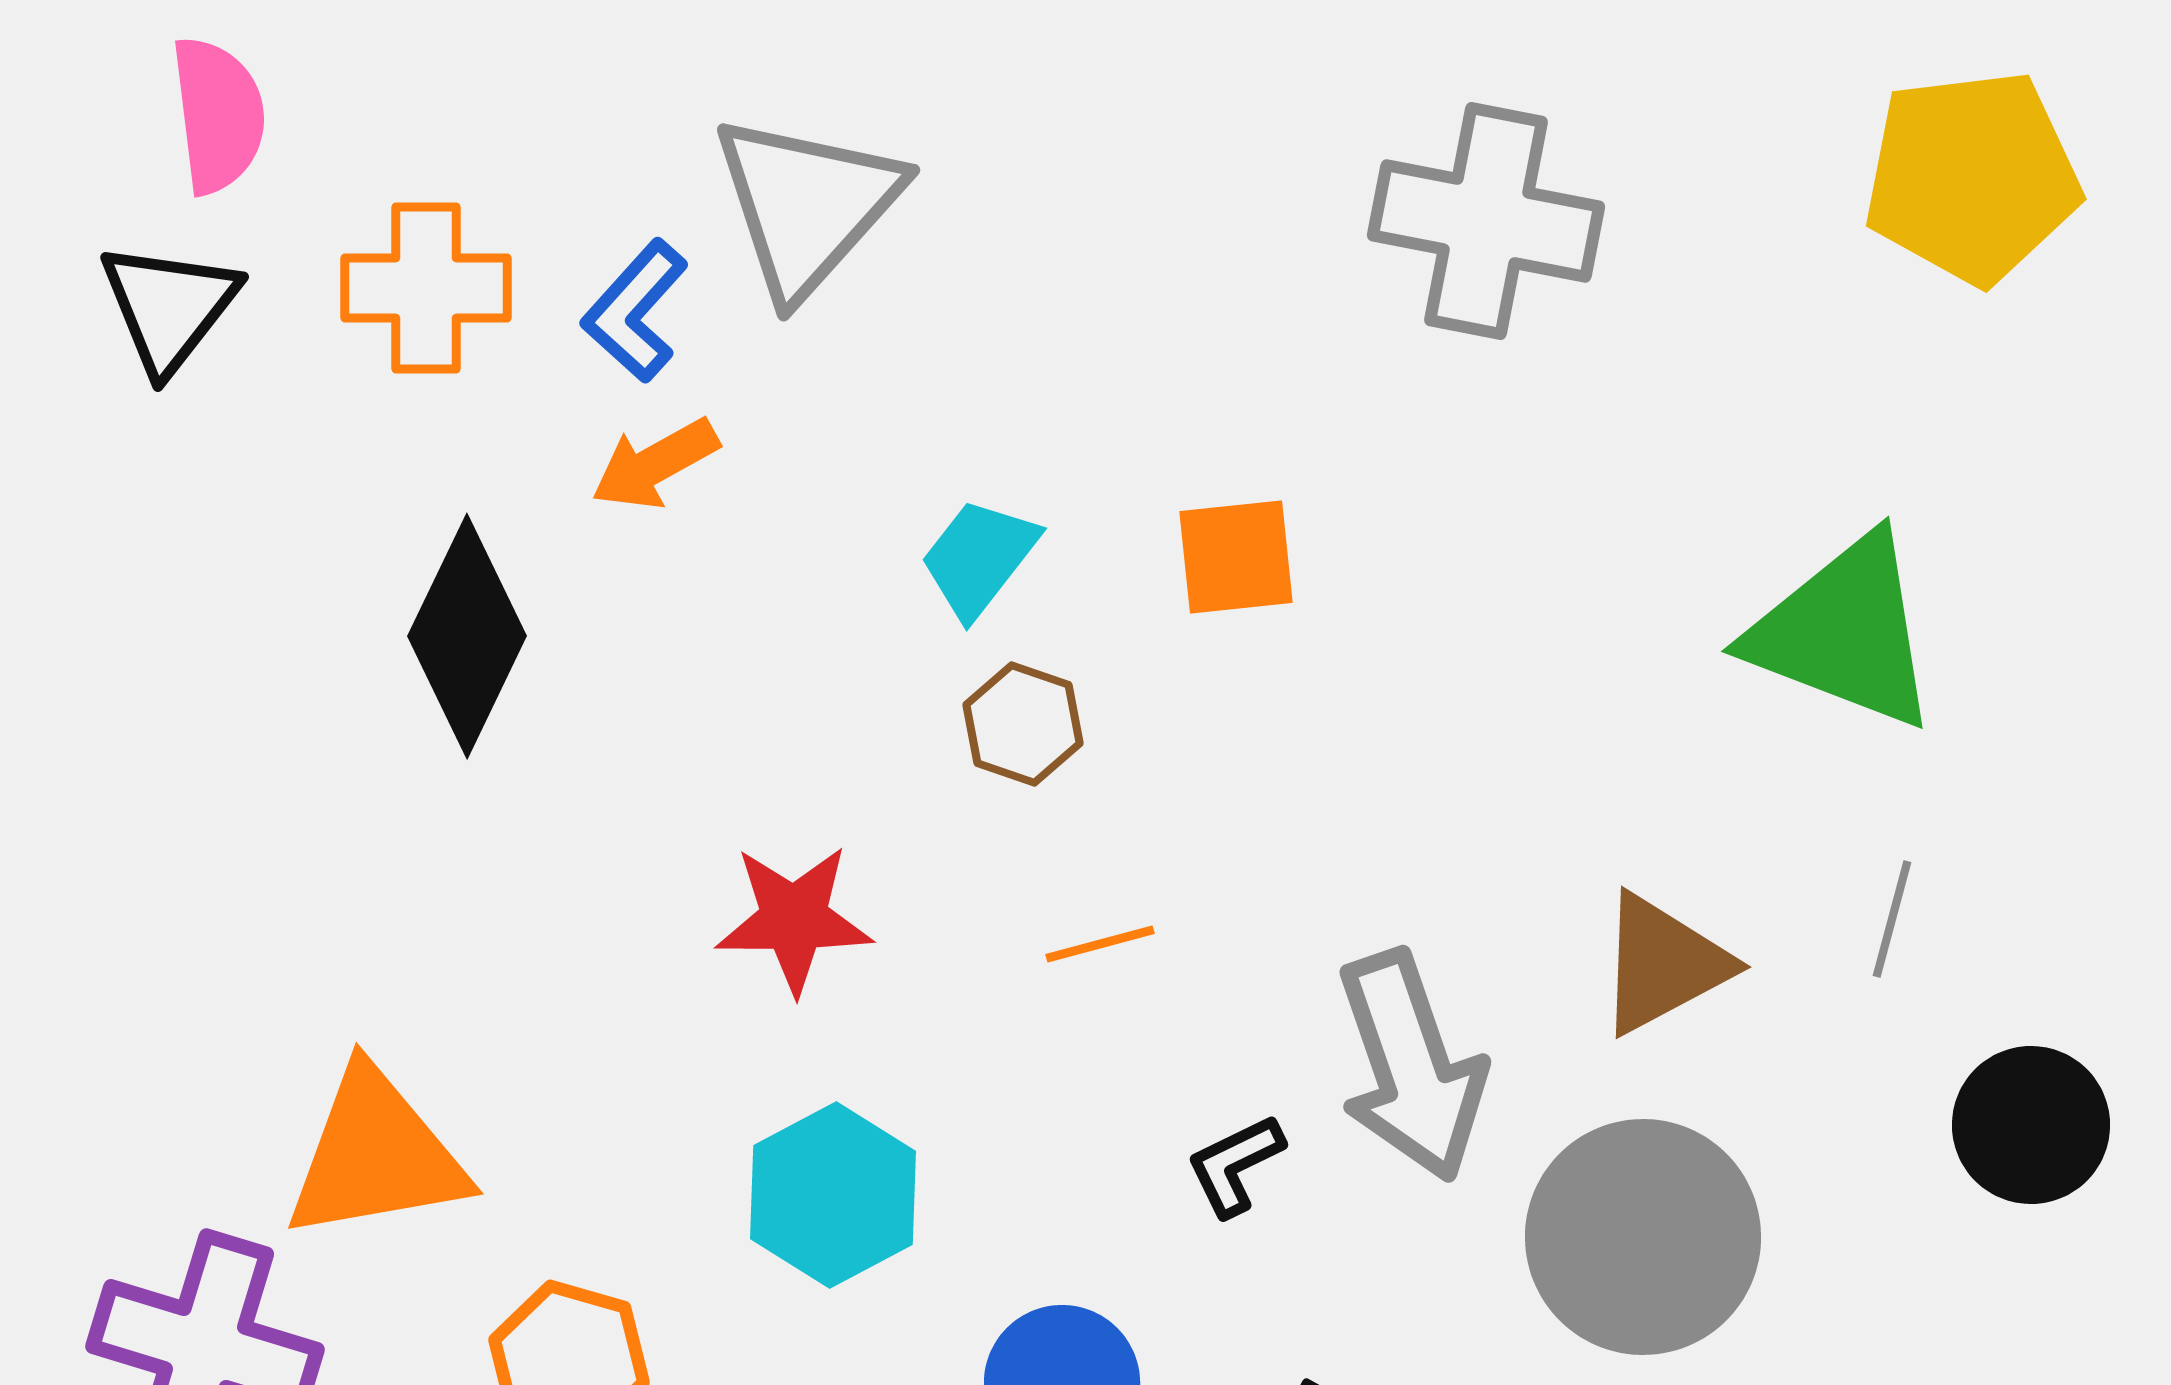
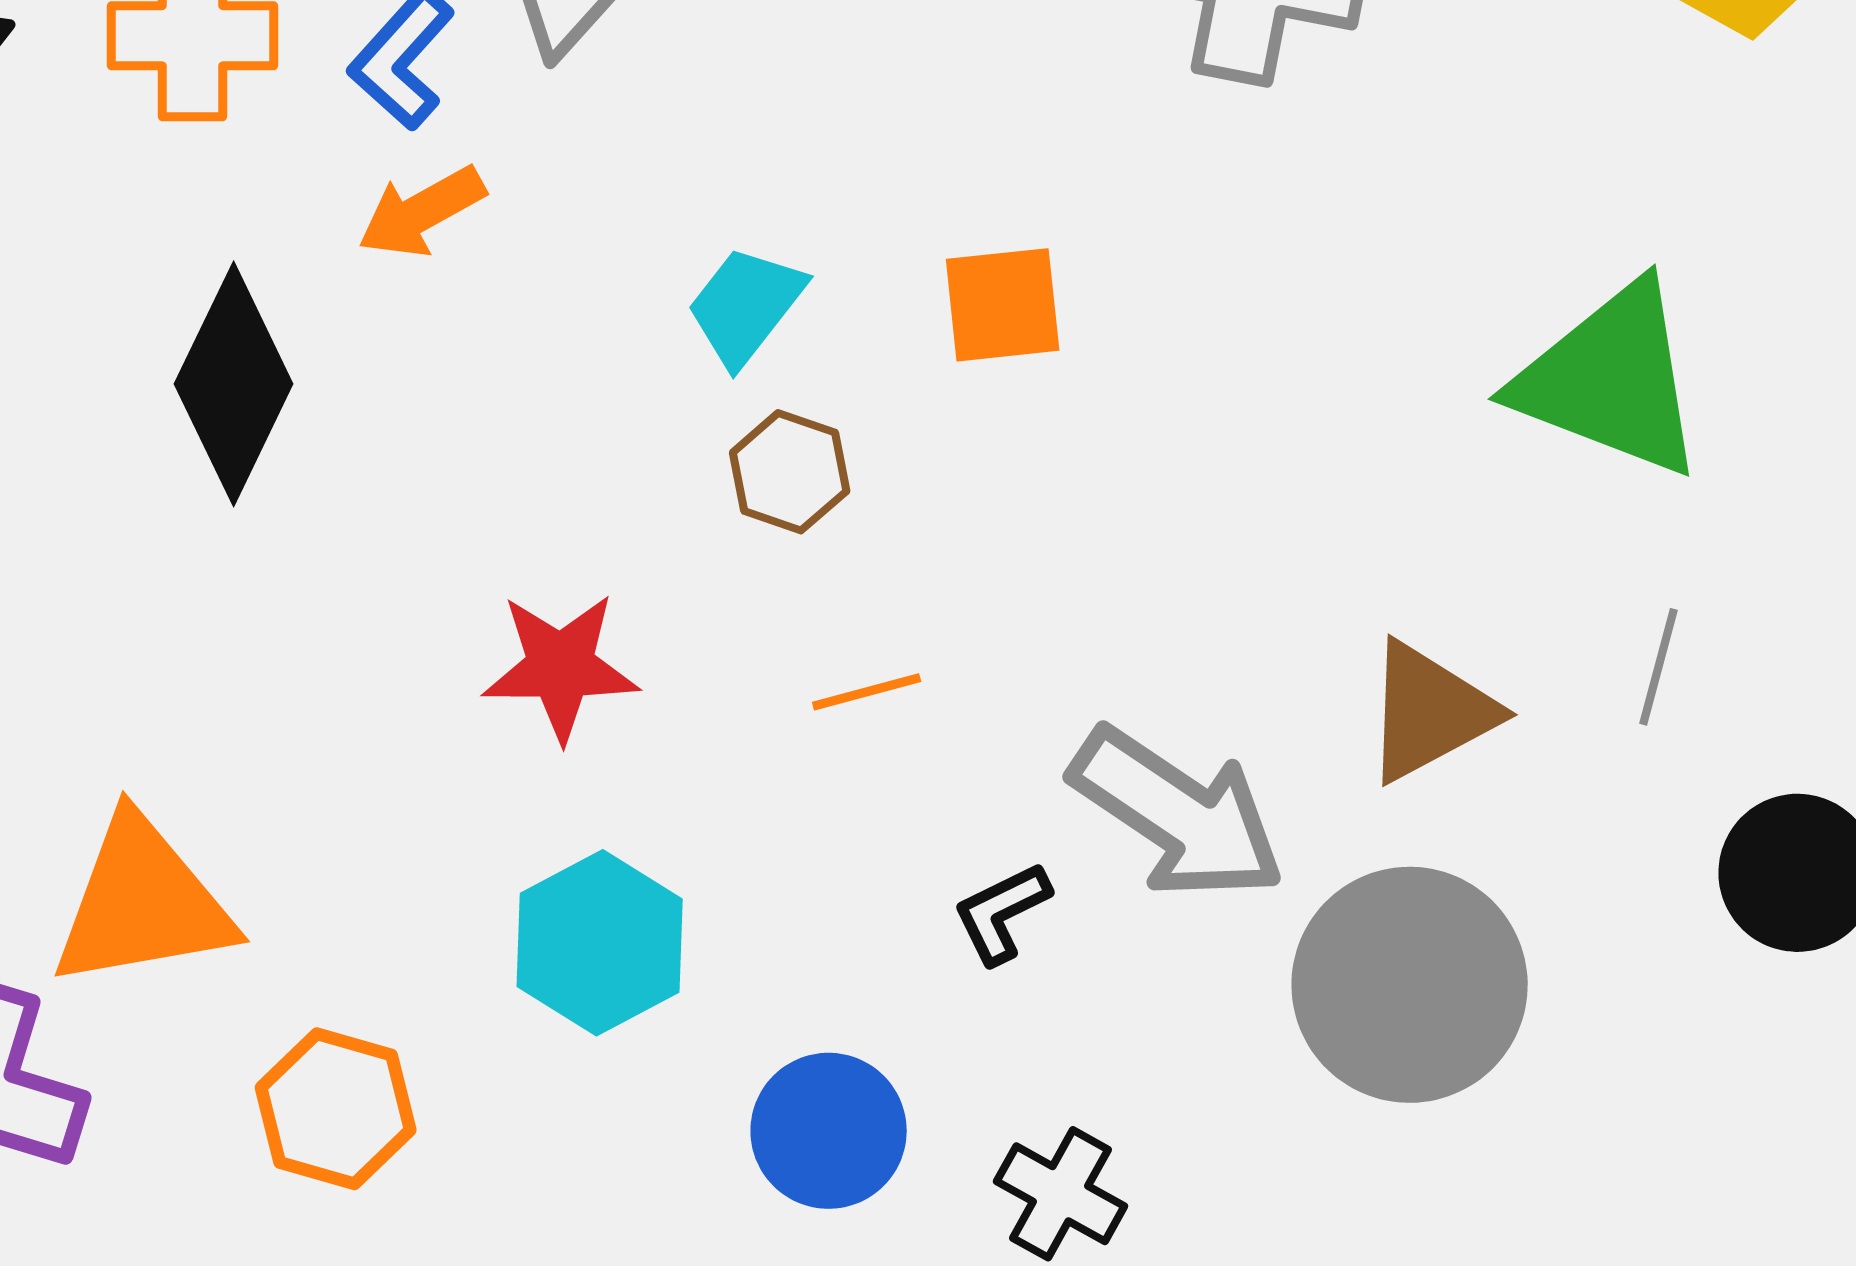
gray arrow: (1411, 1066) -> (1178, 814), turned -37

